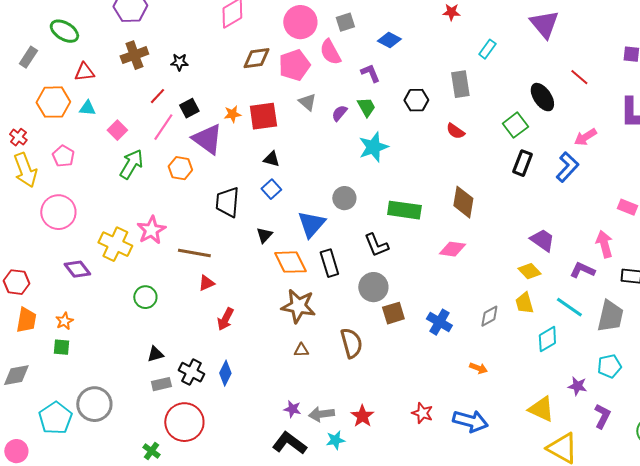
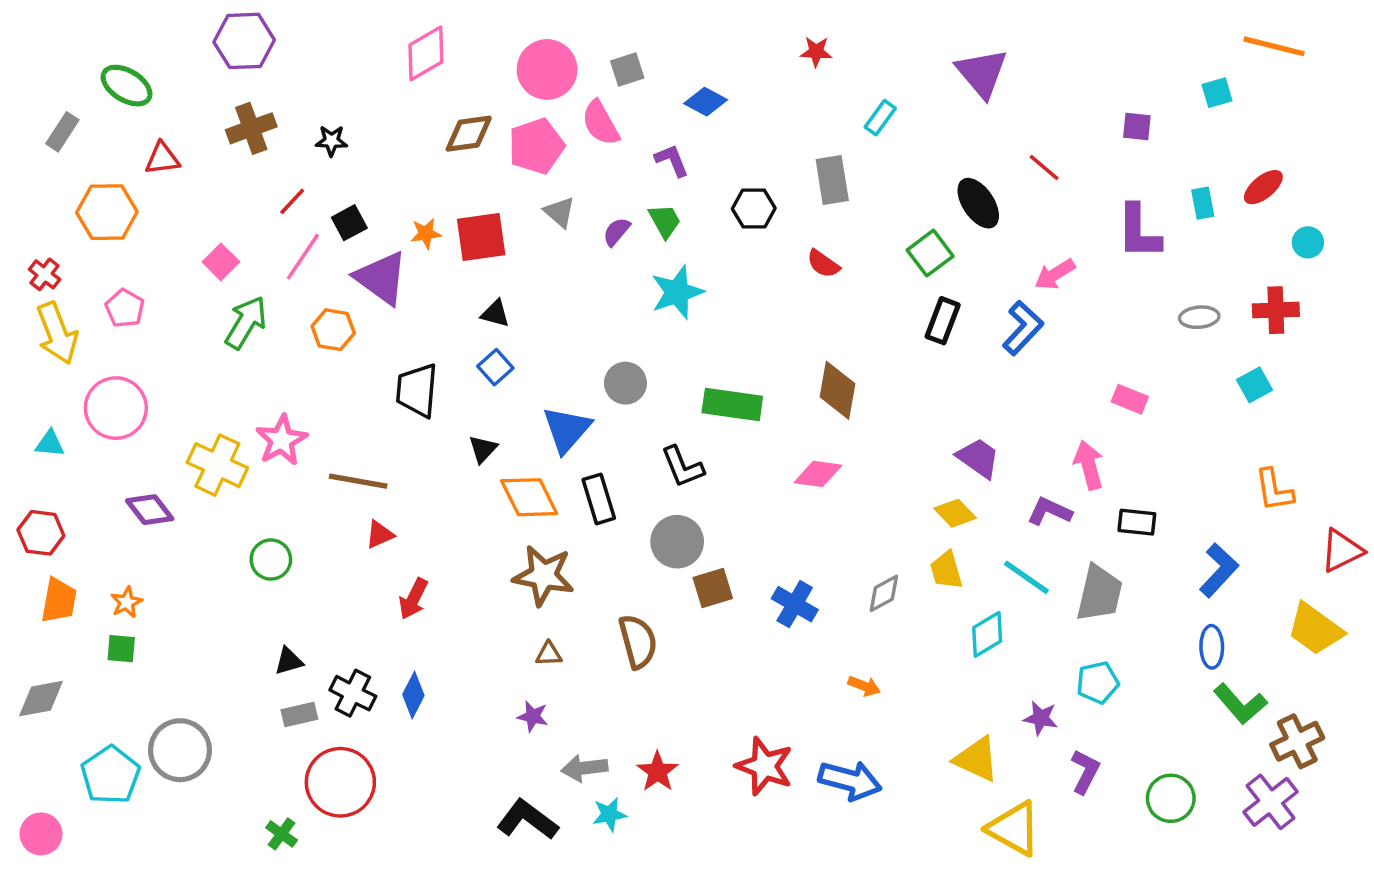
cyan triangle: (87, 108) -> (50, 444), moved
purple star: (292, 409) -> (533, 716), moved
red star: (422, 413) -> (764, 766), size x1.5

